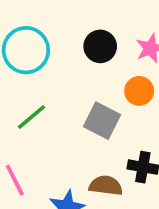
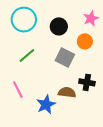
black circle: (100, 46) -> (59, 26), moved

